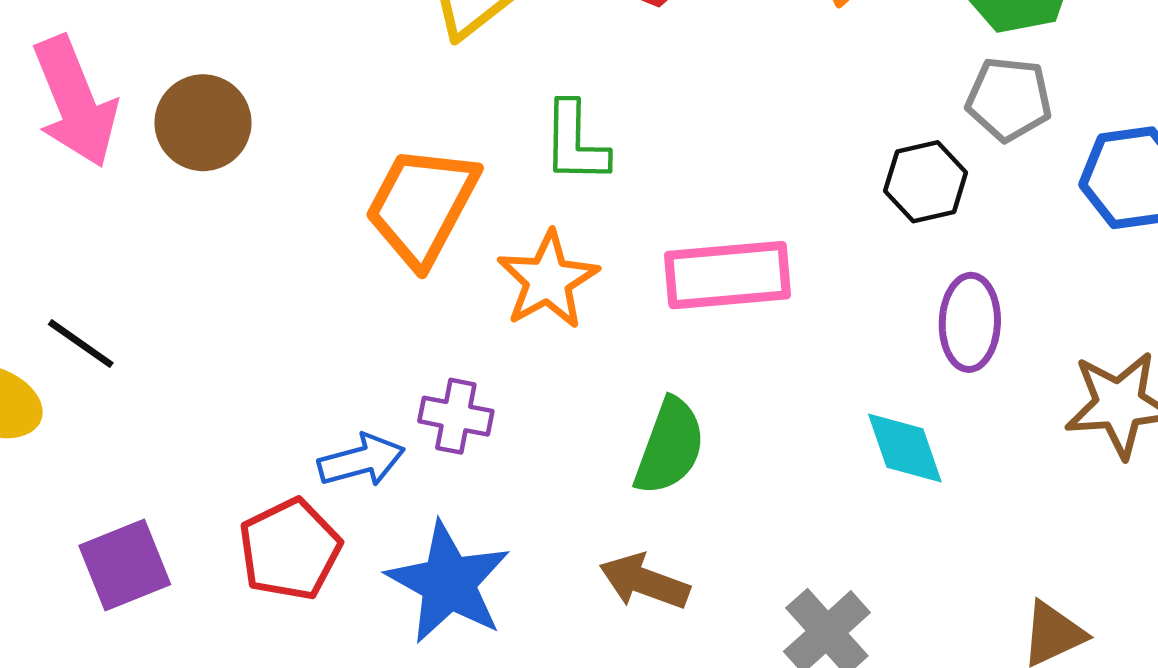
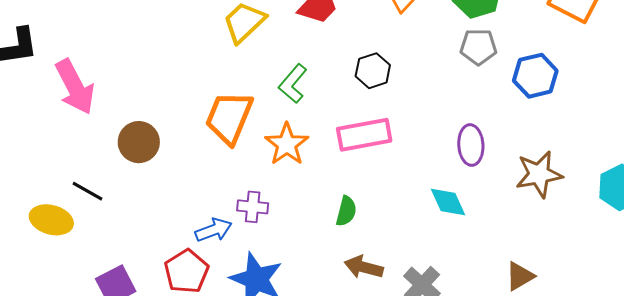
brown circle: (203, 123) -> (139, 142), moved
green L-shape: (575, 142) -> (293, 84), turned 45
black hexagon: (926, 182) -> (373, 71), moved
green semicircle: (670, 446) -> (346, 211), size x0.7
brown arrow: (644, 582) -> (364, 267), moved

